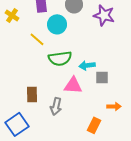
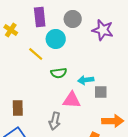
green semicircle: (60, 58) -> (59, 73), size x0.7
brown rectangle: (32, 94) -> (18, 108), moved
orange arrow: (114, 106) -> (113, 121), size x1.5

